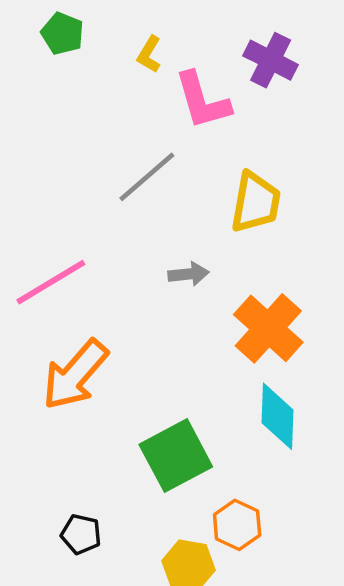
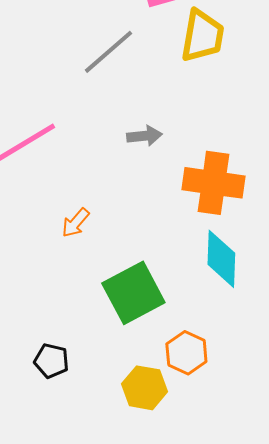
yellow trapezoid: (256, 202) -> (202, 36), moved
orange cross: (268, 328) -> (213, 183), turned -34
orange arrow: (75, 375) -> (75, 223), moved, size x0.5

